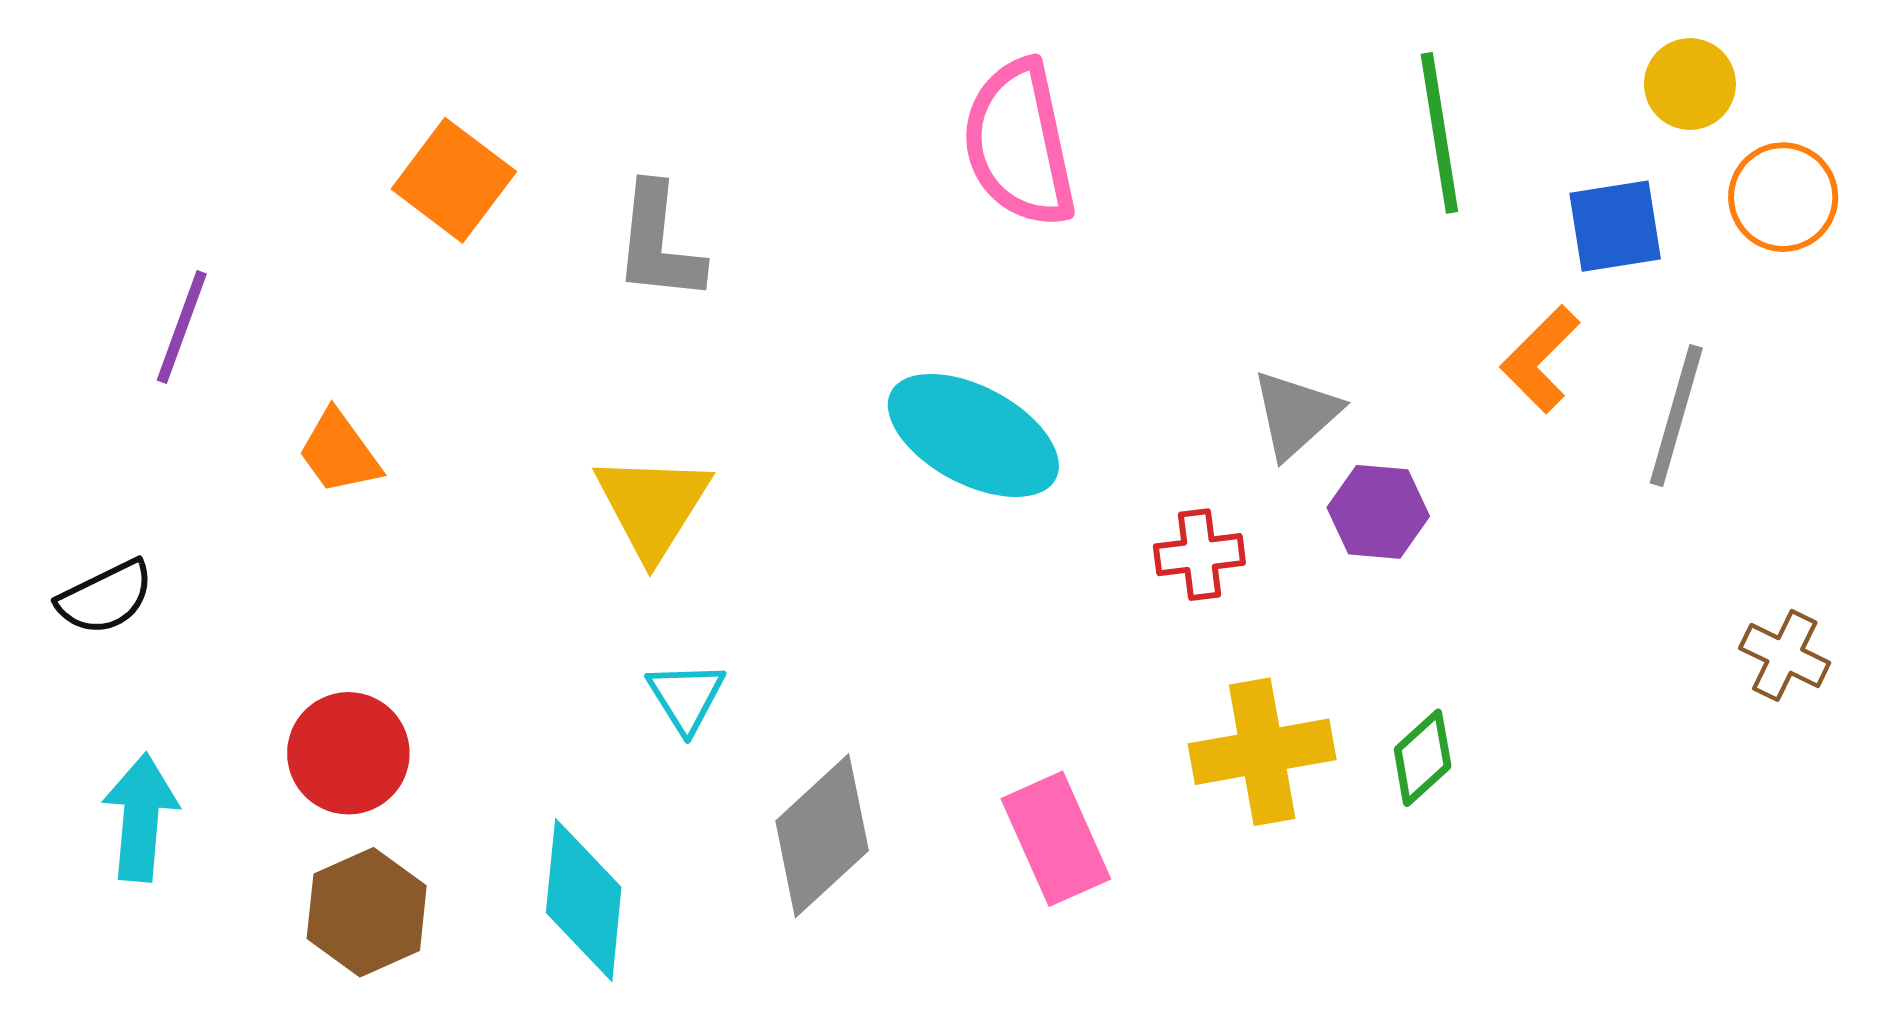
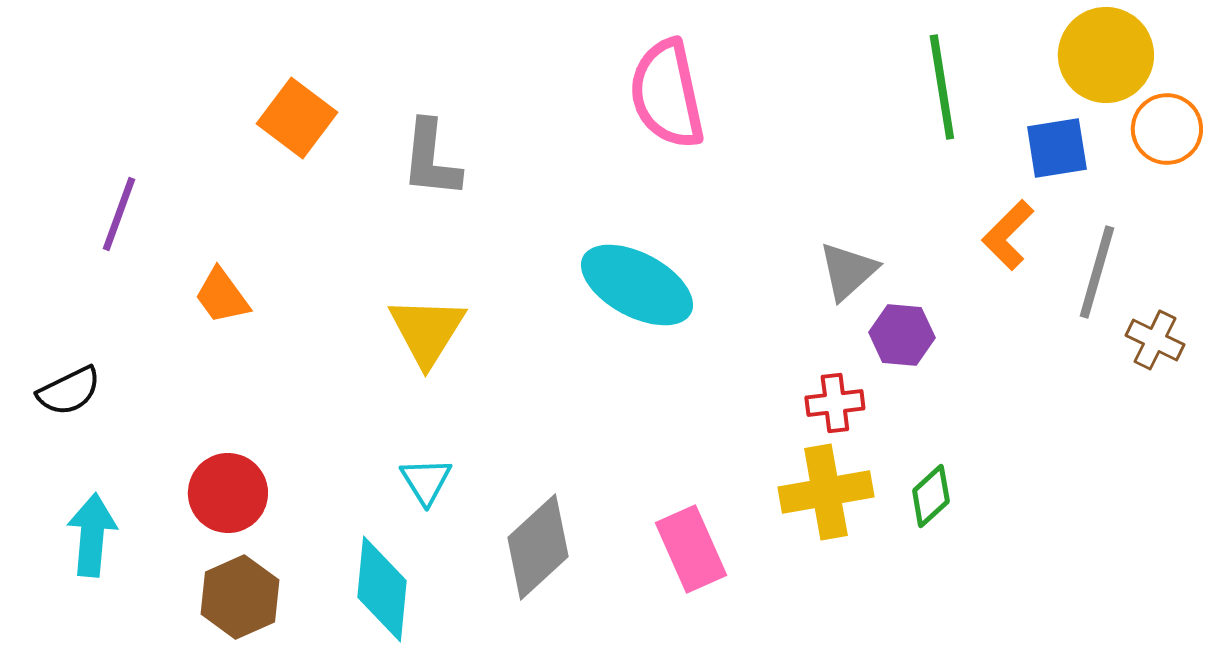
yellow circle: (1690, 84) -> (1106, 55), size x1.6
red cross: (1199, 555) -> (835, 403), moved
brown cross: (1785, 655) -> (1155, 340), moved
cyan triangle: (686, 697) -> (426, 481), moved

